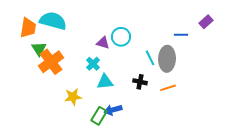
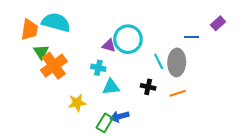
cyan circle: (121, 37) -> (128, 39), size x1.4
cyan cross: (93, 64) -> (98, 68), turned -32

